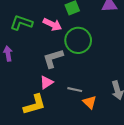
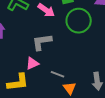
green circle: (78, 40) -> (79, 21), moved

